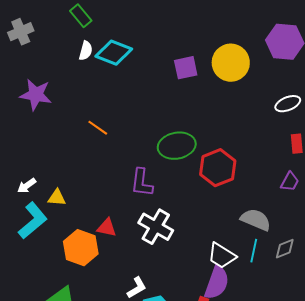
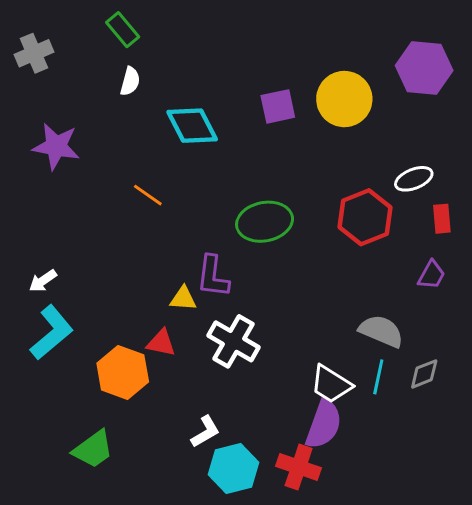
cyan diamond: (114, 53) -> (192, 126), moved, turned 42
white ellipse: (288, 104) -> (414, 179), moved
red hexagon: (218, 168) -> (365, 217), moved
yellow triangle: (57, 198) -> (183, 299), moved

